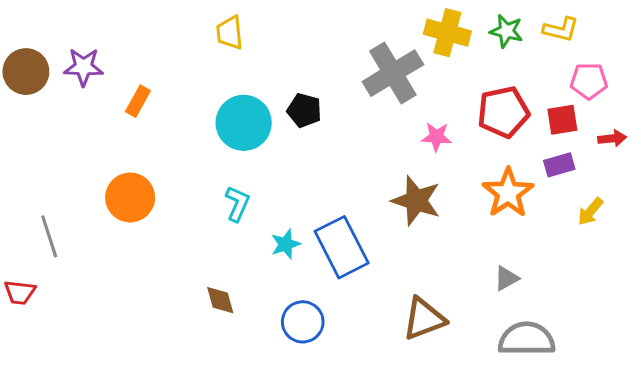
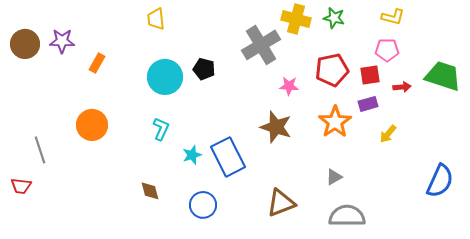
yellow L-shape: (561, 30) -> (393, 17), moved

